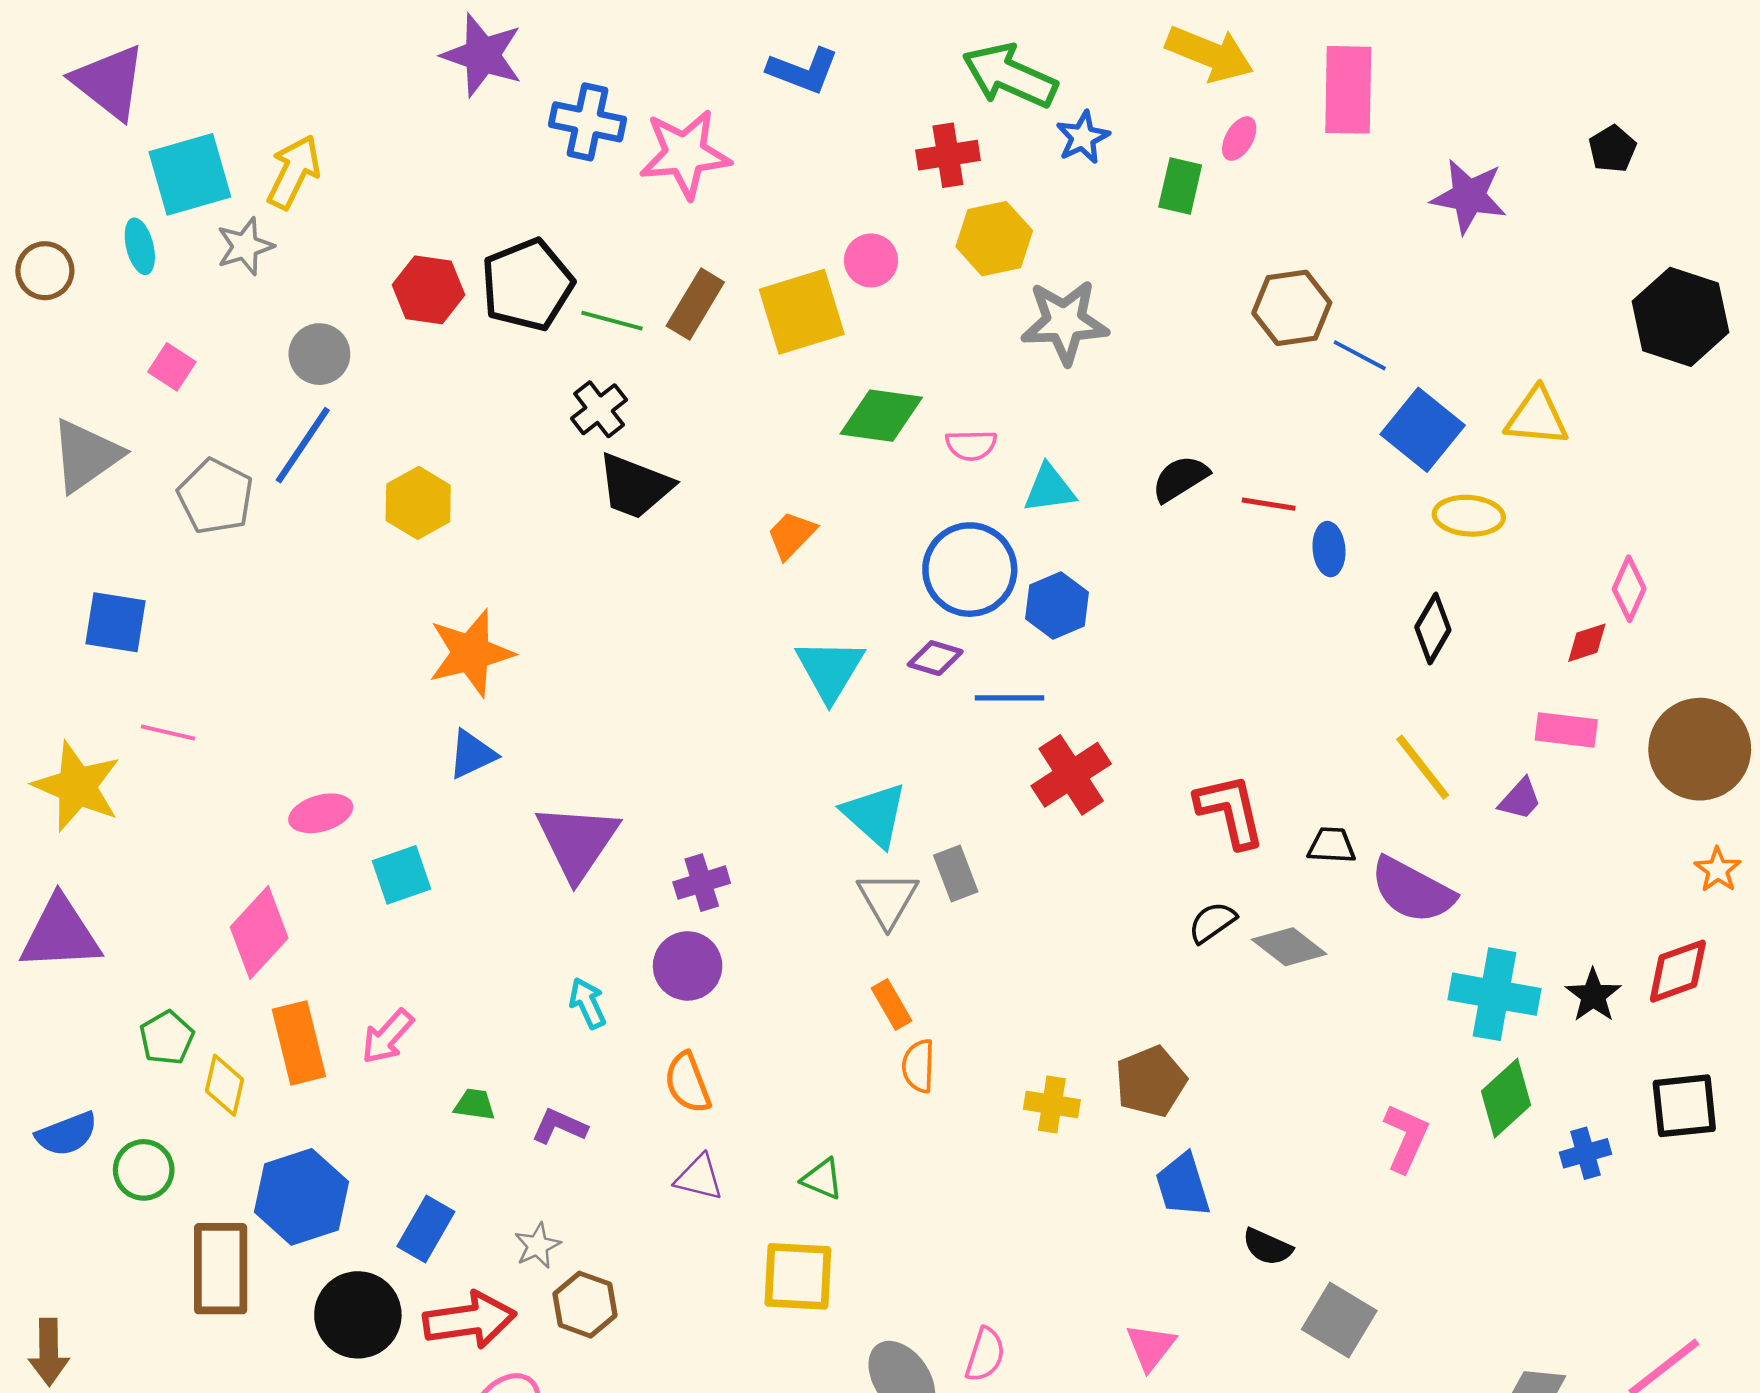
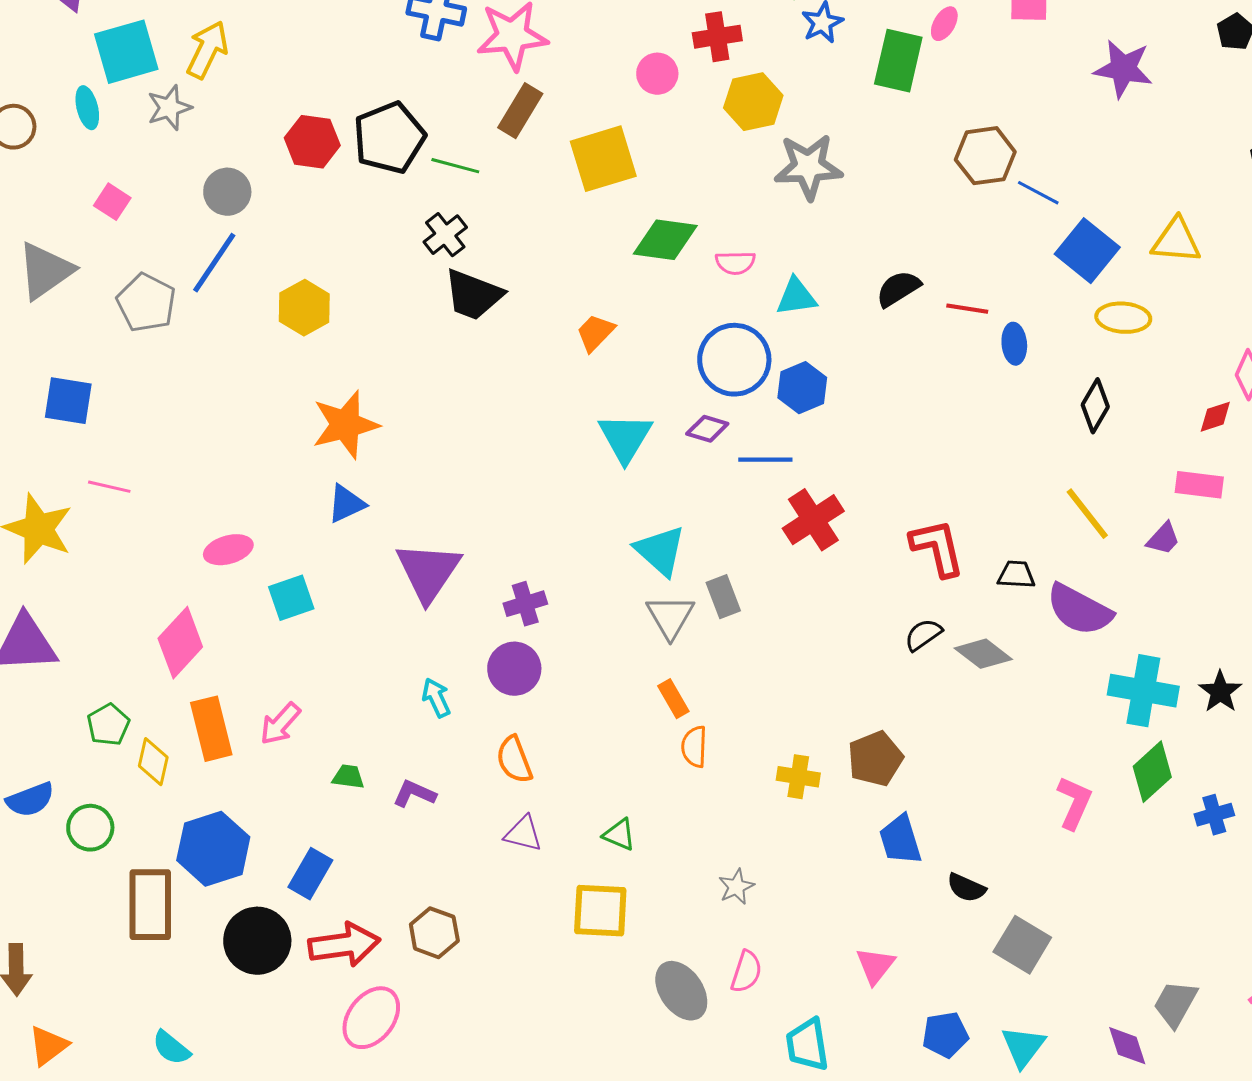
green rectangle: (1180, 186) -> (898, 61), size x1.4
pink circle: (871, 260) -> (657, 74), moved
brown rectangle: (695, 304) -> (520, 111), moved
gray star: (537, 1246) -> (736, 887), moved

